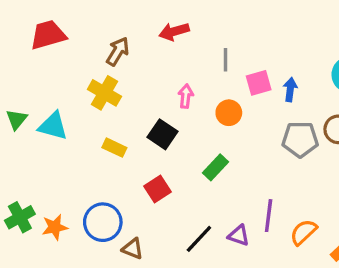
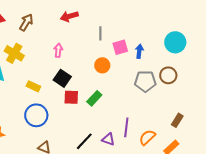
brown arrow: (118, 51) -> (26, 22), moved
yellow cross: (104, 93) -> (14, 53), moved
pink arrow: (186, 96) -> (58, 50), moved
red square: (158, 189) -> (71, 97), moved, turned 35
blue circle: (103, 222) -> (36, 115), moved

